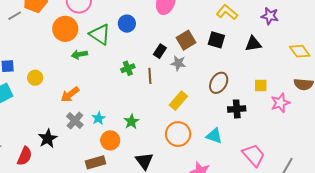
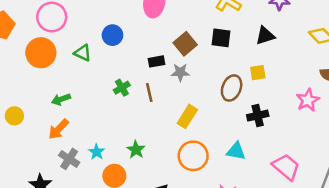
green triangle: (100, 34) -> (83, 53), size x0.7
black rectangle: (160, 51) -> (156, 61), turned 56
green arrow: (79, 54) -> (61, 99), moved
yellow square: (261, 85) -> (258, 73), moved

